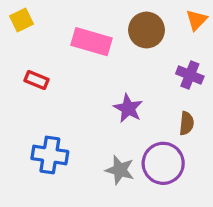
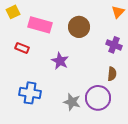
brown circle: (146, 30) -> (79, 27), moved
pink rectangle: (92, 42) -> (40, 25), moved
purple star: (128, 108) -> (60, 61), moved

